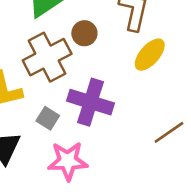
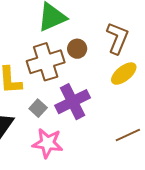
purple cross: (90, 102) -> (73, 102), turned 36

